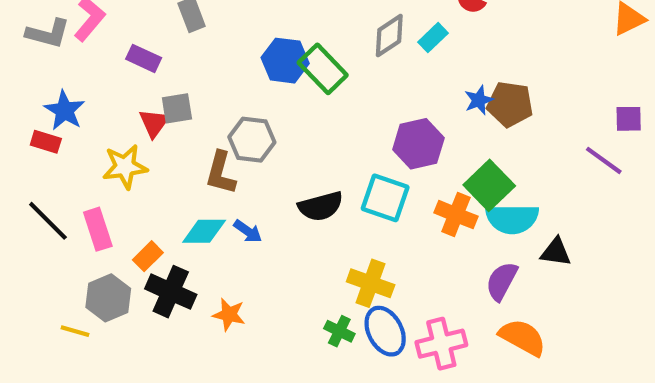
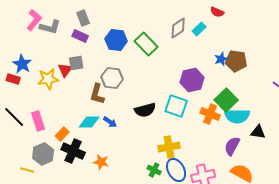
gray L-shape: (48, 33) -> (50, 27), moved
purple rectangle: (144, 58) -> (80, 36), moved
blue hexagon: (285, 61) -> (116, 40), moved
yellow star: (125, 167) -> (48, 79), moved
yellow cross: (371, 283) -> (169, 147), turned -30

